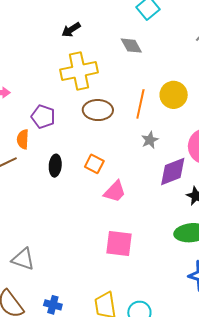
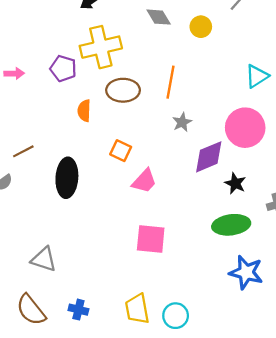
yellow circle: (174, 95) -> (201, 27), moved, size x0.7
purple pentagon: (43, 117) -> (63, 68), moved
orange semicircle: (23, 139) -> (84, 111), moved
black ellipse: (55, 166) -> (67, 178), moved, size x1.6

